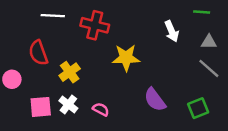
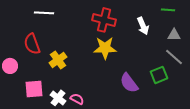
red cross: (95, 25) -> (104, 20), moved
white cross: (68, 105) -> (58, 98), moved
green square: (198, 108) -> (159, 75), moved
pink semicircle: (101, 109) -> (77, 99), moved

